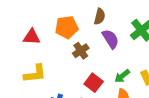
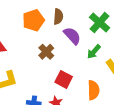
orange pentagon: (67, 27) -> (33, 20), moved
green arrow: (122, 76) -> (94, 52), moved

